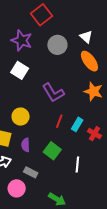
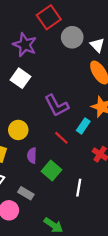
gray circle: (57, 45) -> (72, 37), moved
red line: (59, 121) -> (61, 138), turned -72
cyan rectangle: (77, 124) -> (83, 126), moved
purple semicircle: (26, 145) -> (32, 156), moved

